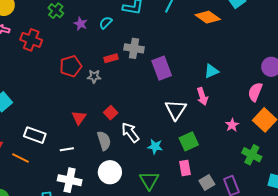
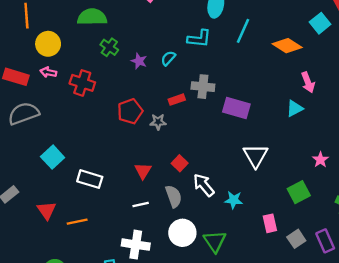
purple rectangle: (162, 68) -> (236, 108), turned -50
pink arrow: (202, 96) -> (308, 82), moved
pink star: (232, 125) -> (320, 160), moved
white rectangle: (35, 135) -> (90, 179), moved
green square: (189, 141) -> (299, 192), moved
white line: (67, 149) -> (141, 205), moved
orange line: (21, 158) -> (77, 222), turned -36
green triangle: (149, 181) -> (215, 241), moved

